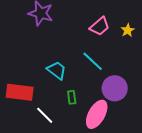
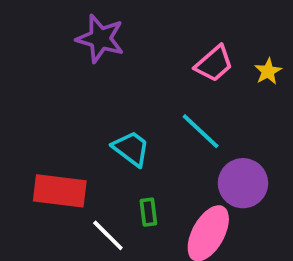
green rectangle: (72, 97) -> (148, 212), moved

